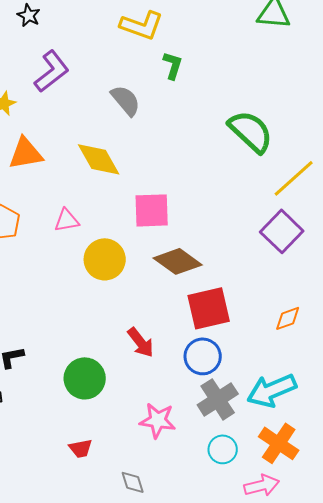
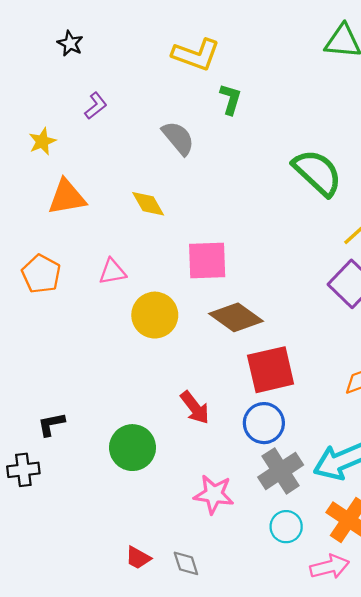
purple L-shape: (52, 71) -> (96, 106), size x0.6
yellow diamond: (99, 159) -> (148, 204), size x0.7
red trapezoid: (81, 448) -> (138, 558), moved, turned 40

